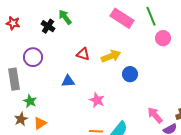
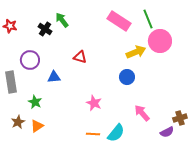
pink circle: (163, 38) -> (160, 41), size x1.5
yellow arrow: (111, 56) -> (136, 52), moved
blue triangle: (68, 81) -> (54, 77), moved
green star: (30, 101) -> (35, 102), moved
pink arrow: (155, 115) -> (142, 113), moved

